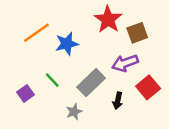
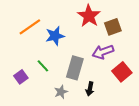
gray rectangle: (91, 83) -> (75, 68), turned -30
black arrow: (118, 101) -> (90, 89), moved

